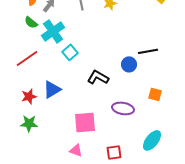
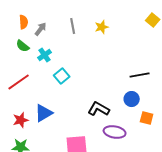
cyan cross: (53, 31) -> (45, 55), size x0.6
blue circle: (129, 64) -> (132, 99), moved
black L-shape: (98, 77) -> (99, 109), moved

